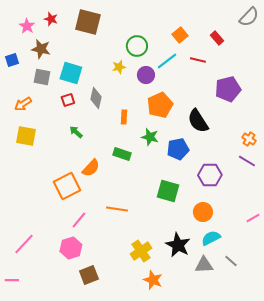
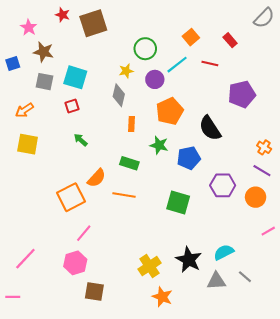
red star: (51, 19) -> (63, 15), moved
brown square: (88, 22) -> (93, 23), turned -32
gray diamond: (96, 98) -> (119, 95), moved
orange line: (117, 209) -> (124, 195), moved
orange circle: (203, 212) -> (256, 197), moved
brown square: (89, 275) -> (94, 292), turned 30

